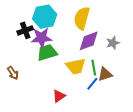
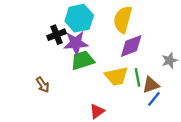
gray star: (113, 43) -> (170, 60), moved
blue line: (92, 84) -> (154, 99), moved

